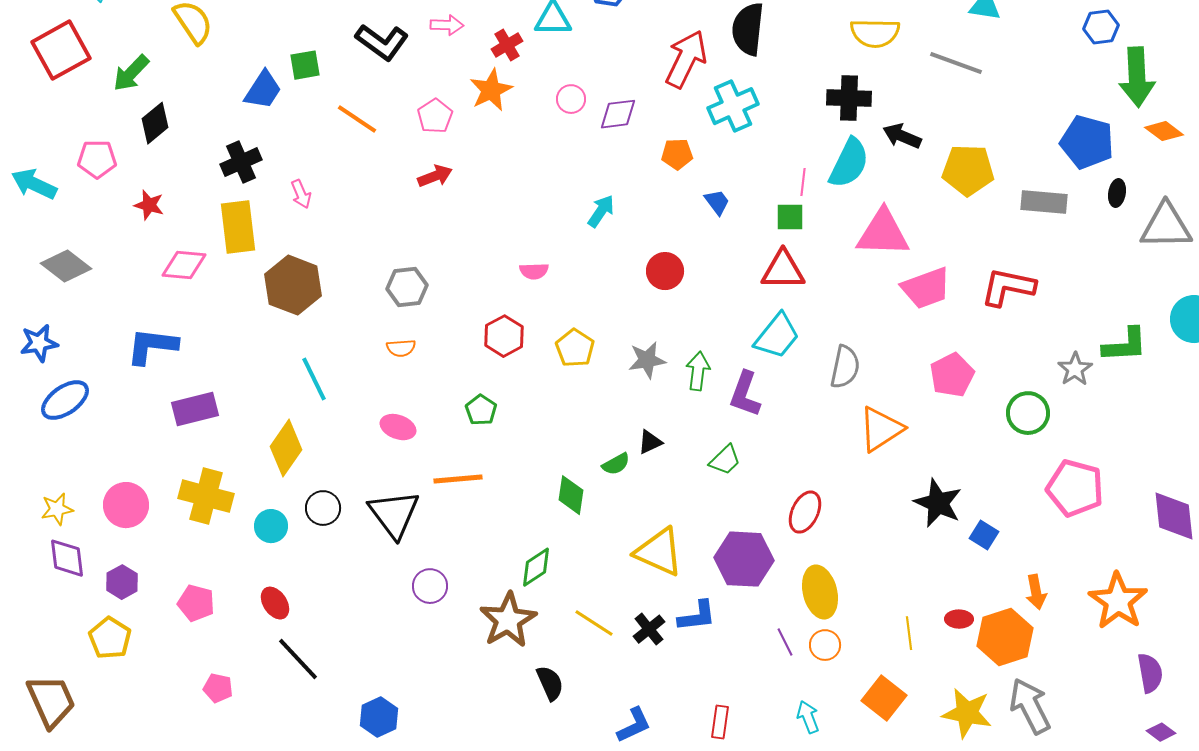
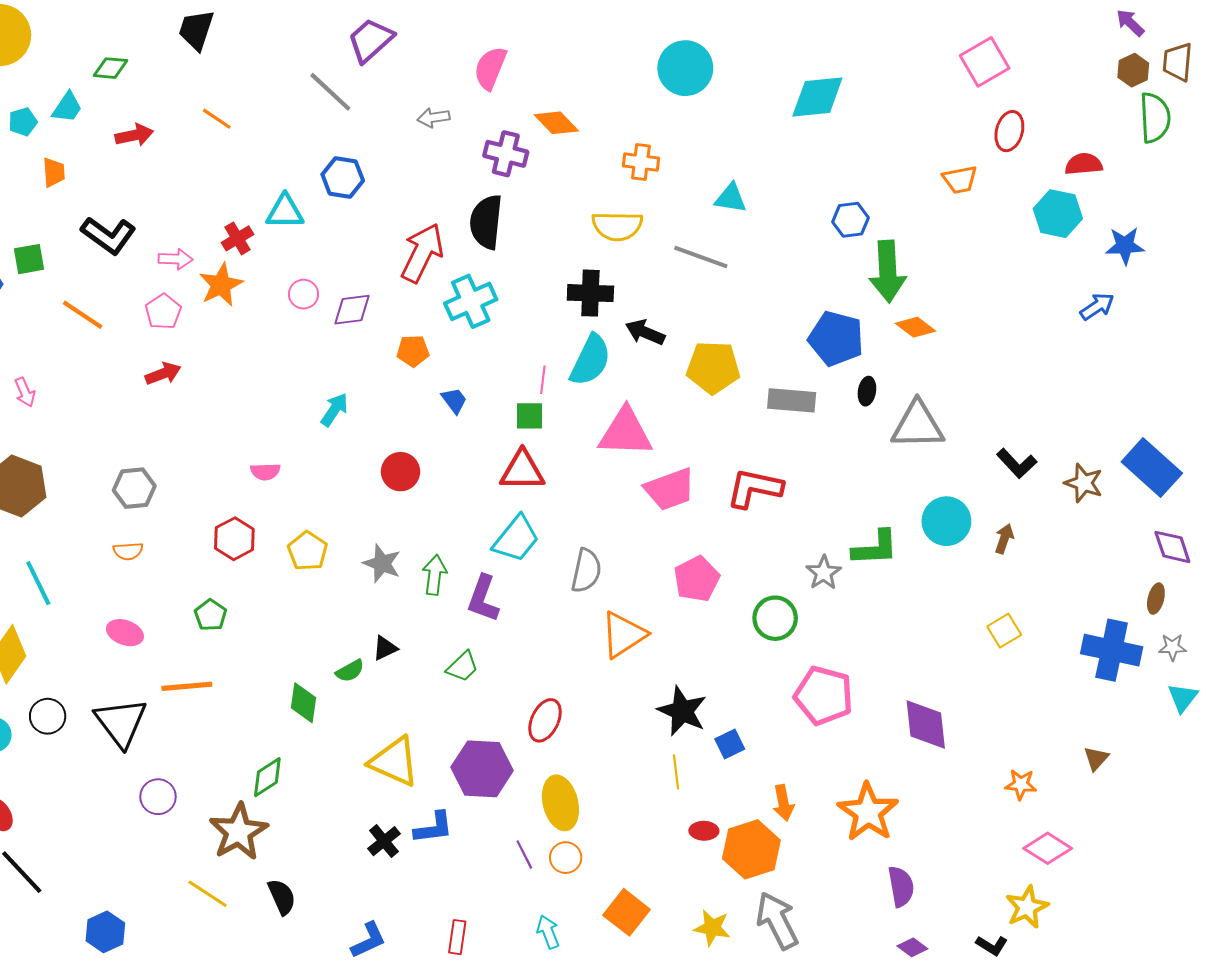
pink arrow: (447, 25) -> (176, 259), moved
gray star: (647, 360) -> (382, 563), turned 30
blue square: (984, 535) -> (730, 744), turned 32
yellow line: (594, 623) -> (208, 894), moved
yellow line: (909, 633) -> (676, 772), moved
yellow star: (967, 713) -> (712, 928), size x0.7

